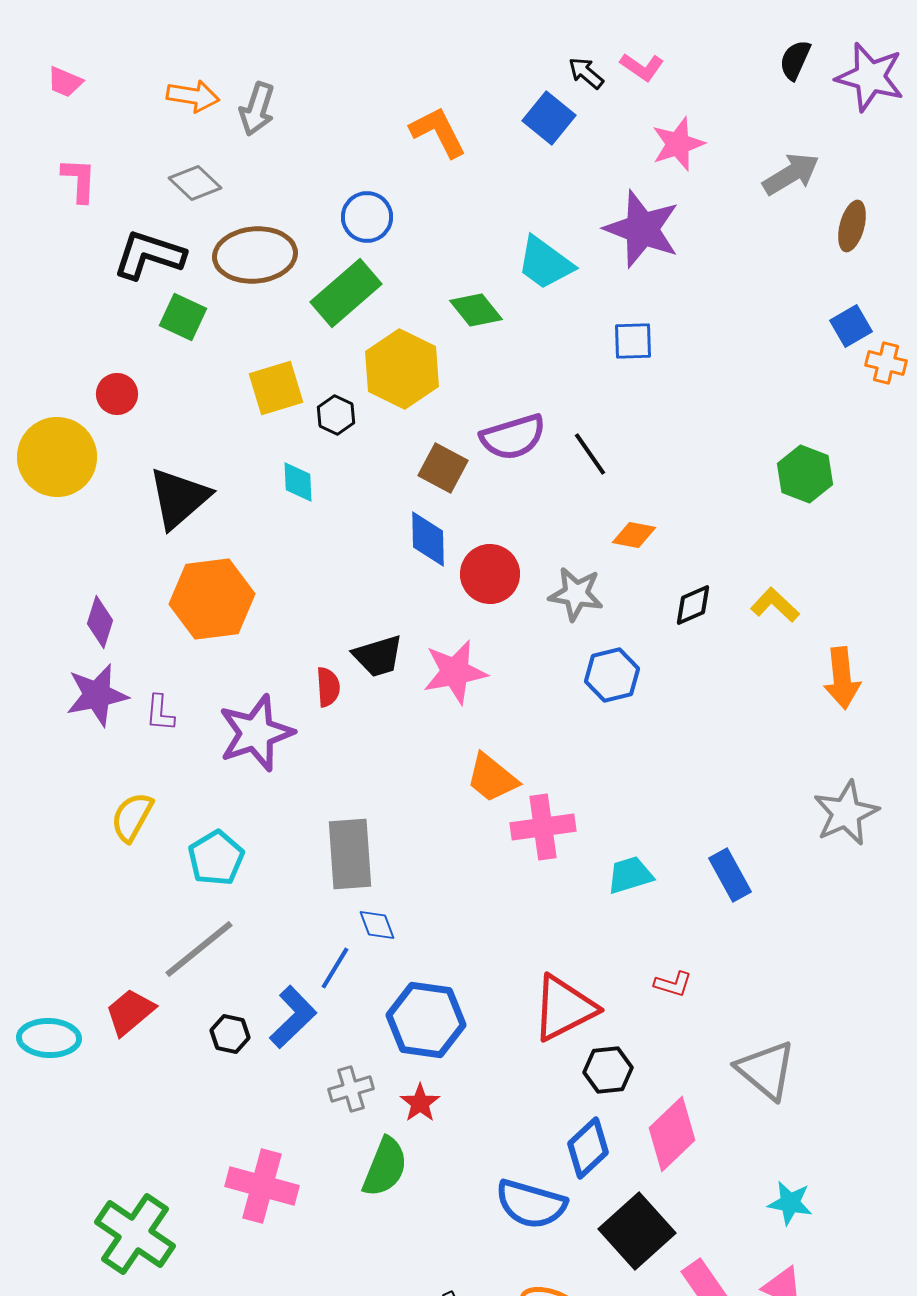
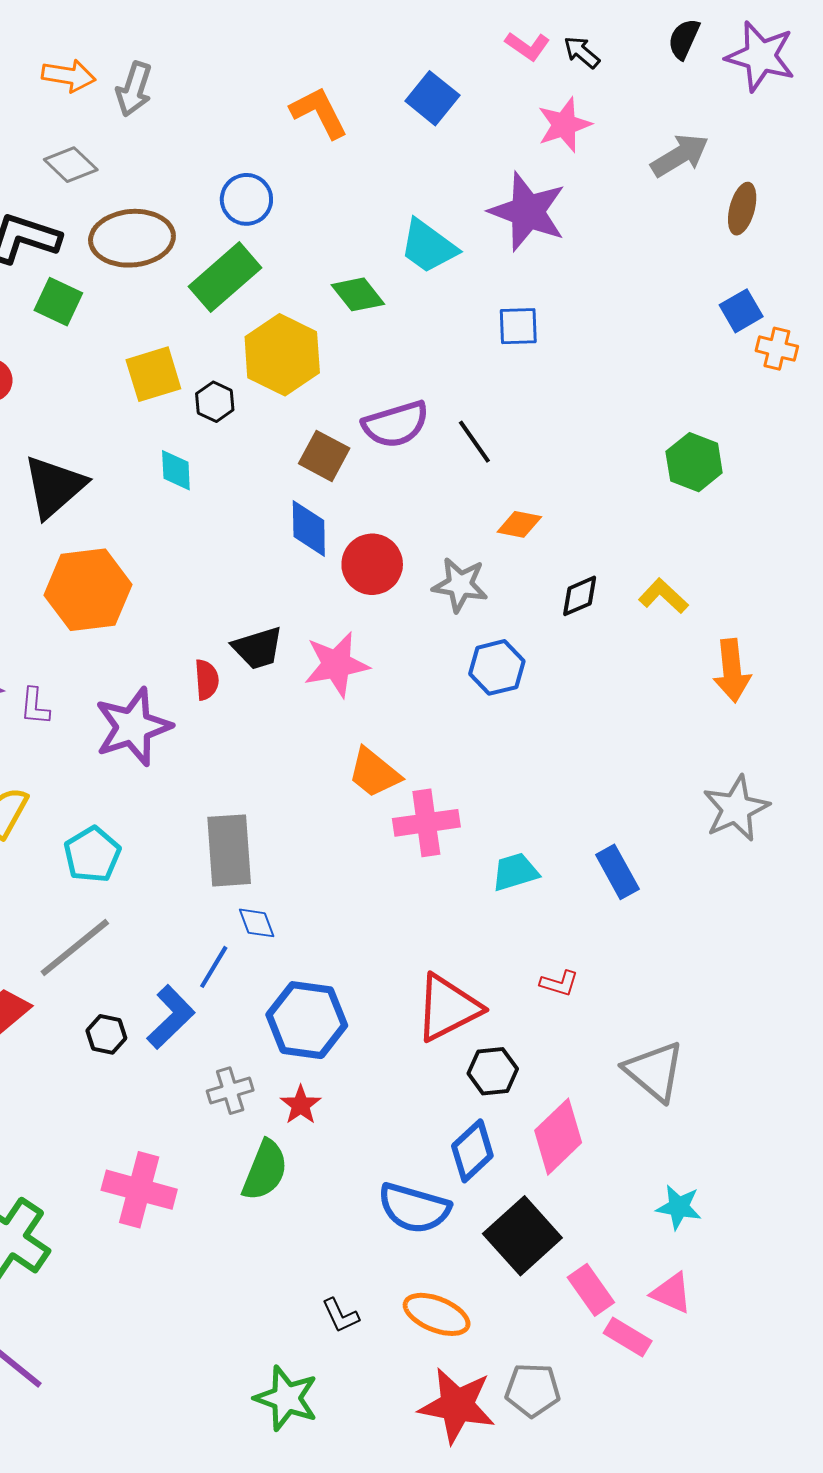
black arrow: (586, 73) -> (582, 52), moved

